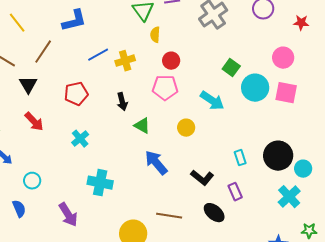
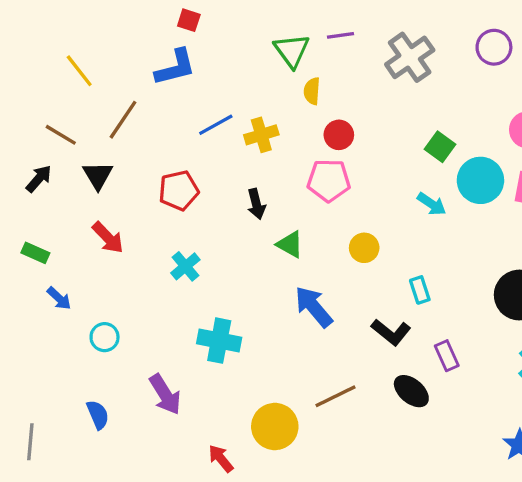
cyan arrow: (212, 101) -> (432, 204), moved, size x0.7
cyan rectangle: (240, 158) -> (420, 290), moved
blue semicircle: (19, 209) -> (98, 415), moved
brown line: (169, 216) -> (335, 396), turned -35

